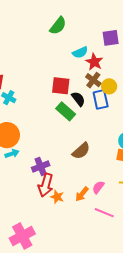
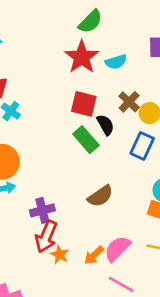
red star: (94, 62) -> (82, 57), moved, size x1.4
blue rectangle: (101, 99) -> (142, 146), moved, turned 30
pink semicircle: (98, 187) -> (117, 249), size x1.5

